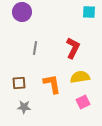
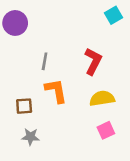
purple circle: (22, 12) -> (15, 23), moved
cyan square: (89, 12) -> (114, 15), turned -32
orange L-shape: (52, 84) -> (56, 91), moved

